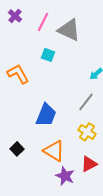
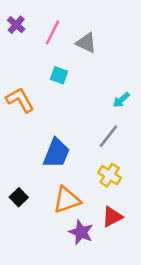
gray triangle: (69, 30) -> (86, 43), size x0.7
orange triangle: (54, 151) -> (67, 200), turned -50

